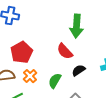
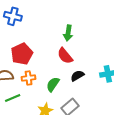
green arrow: (77, 26) -> (68, 33), moved, size x0.7
orange cross: (30, 76) -> (29, 78), turned 32

